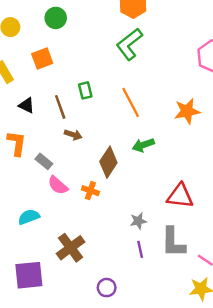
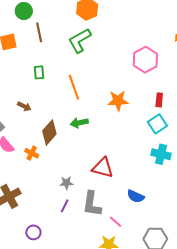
brown line: (60, 107) -> (39, 32), moved
purple line: (140, 249) -> (65, 206), turned 32

